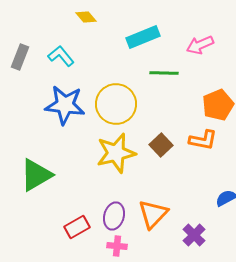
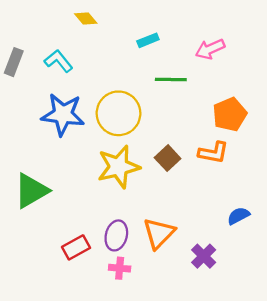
cyan rectangle: (143, 37) -> (148, 40), size x0.6

